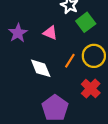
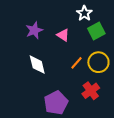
white diamond: (41, 68) -> (37, 65), moved

